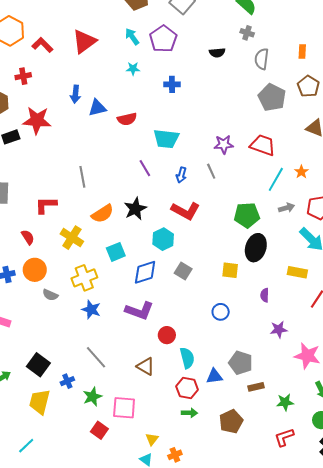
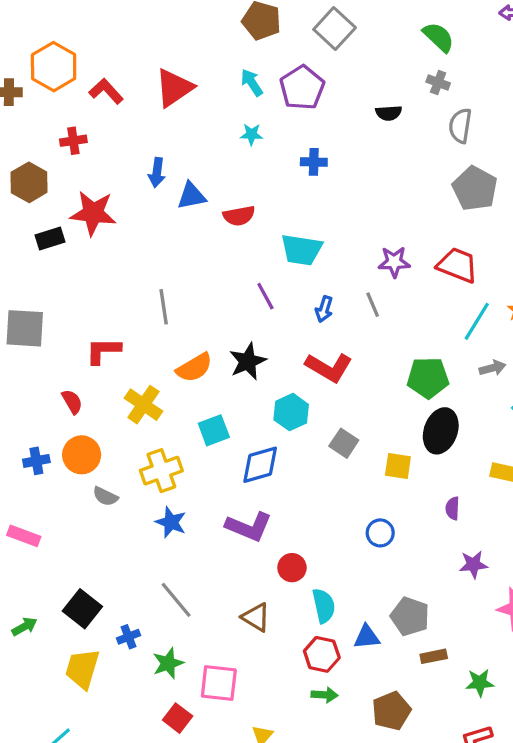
gray square: (183, 271) -> (344, 443), moved

